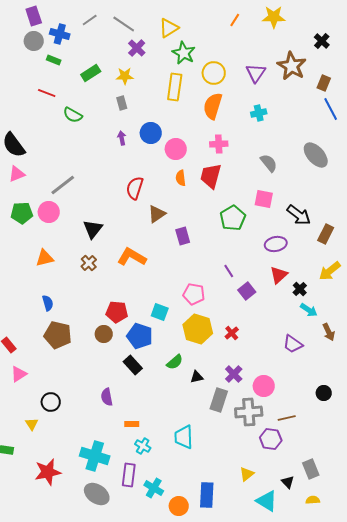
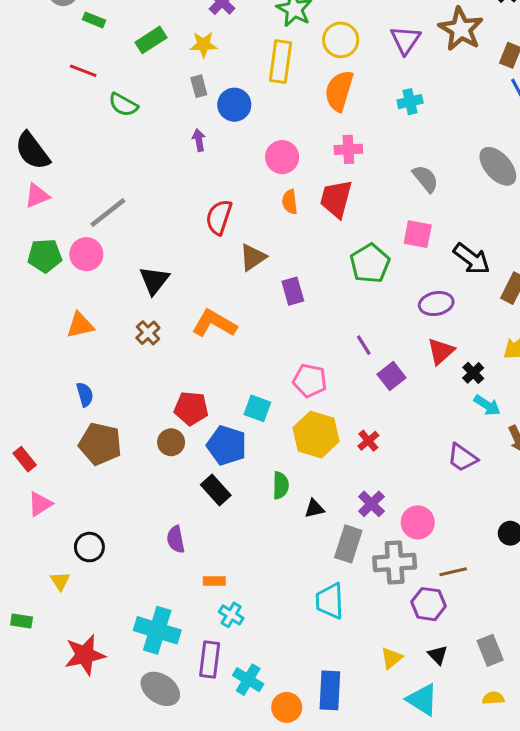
blue circle: (151, 133) -> (234, 105), moved
green semicircle: (175, 362) -> (281, 485), turned -48
cyan trapezoid: (184, 437) -> (330, 601), moved
black triangle: (288, 482) -> (438, 655), moved

